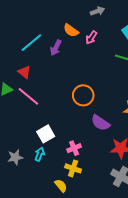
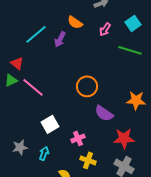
pink arrow: (91, 38) -> (105, 29), moved
red triangle: (24, 72) -> (17, 63), moved
cyan arrow: (40, 154) -> (44, 153), moved
yellow cross: (73, 168) -> (88, 160), moved

